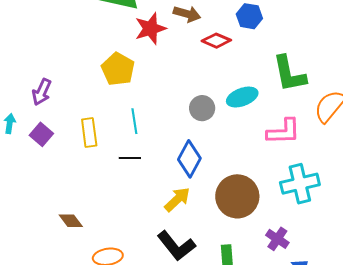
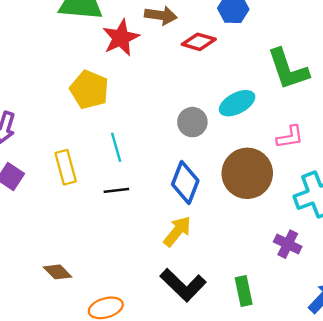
pink L-shape: (284, 132) -> (290, 137), size x0.7
brown circle: (237, 196) -> (247, 173), moved
purple cross: (277, 239) -> (288, 244), moved

